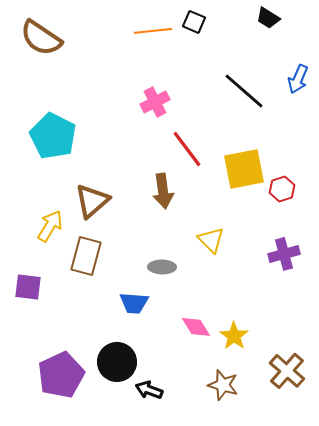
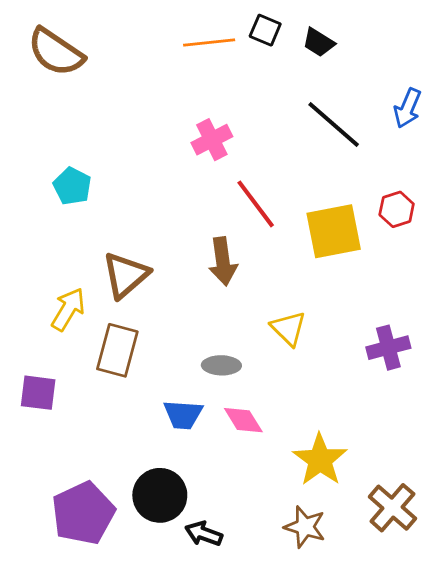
black trapezoid: (268, 18) -> (319, 42), moved
cyan pentagon: (53, 136) -> (72, 186), size x0.6
red hexagon: (282, 189) -> (397, 209), moved
pink diamond: (196, 327) -> (243, 420), moved
yellow star: (234, 336) -> (320, 460), size x1.4

